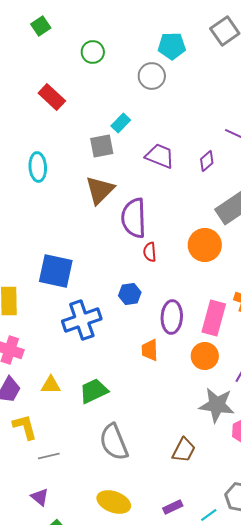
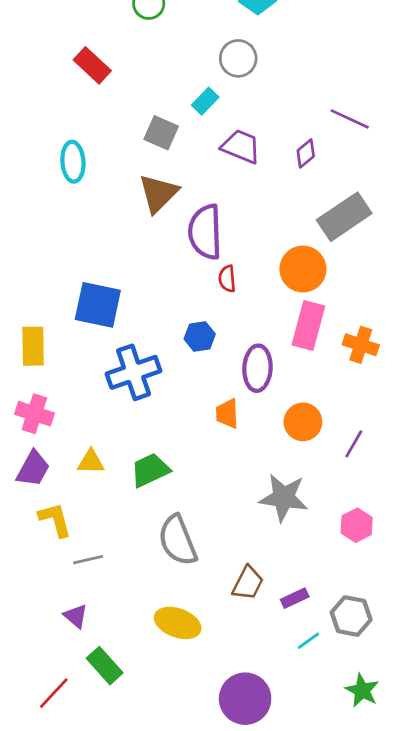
gray circle: (152, 76) -> (238, 58), moved
cyan rectangle: (121, 123) -> (205, 101), moved
gray square: (102, 146) -> (161, 133), turned 35
pink rectangle: (214, 318) -> (308, 326), moved
gray star: (217, 405) -> (284, 498), moved
brown trapezoid: (184, 450) -> (248, 583), moved
purple rectangle: (173, 507) -> (295, 598), moved

